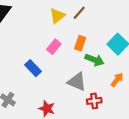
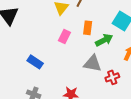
green arrow: (94, 60) -> (104, 40), turned -36
blue rectangle: (33, 68) -> (35, 62), moved

